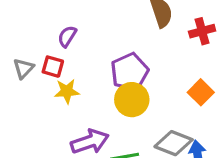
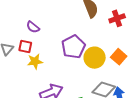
purple semicircle: (67, 36) -> (33, 27), turned -80
yellow circle: (132, 100) -> (95, 58), moved

